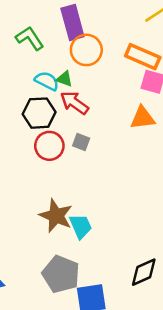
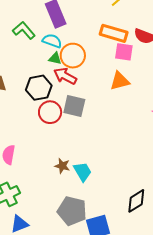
orange circle: (86, 50) -> (73, 56), moved
cyan semicircle: (47, 81) -> (52, 41), moved
gray square: (81, 142) -> (74, 106), size x1.6
brown star: (56, 216) -> (62, 166), size x0.6

